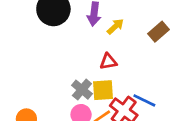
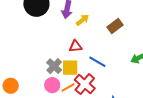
blue line: (144, 100) -> (97, 62), moved

